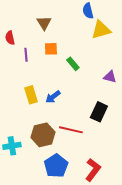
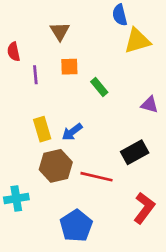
black rectangle: (99, 112) -> (135, 152), turned 36
brown hexagon: (43, 135) -> (56, 166), moved
red L-shape: (93, 170) -> (144, 208), moved

